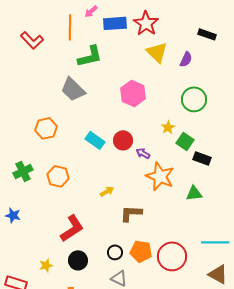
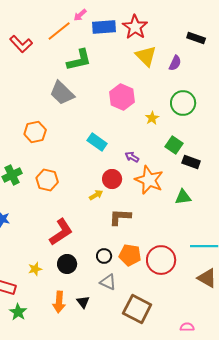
orange line: (70, 27) -> (59, 31), turned 50
yellow star: (168, 127) -> (152, 118), moved
cyan rectangle: (95, 140) -> (97, 142), moved
red circle: (123, 140) -> (112, 179), moved

